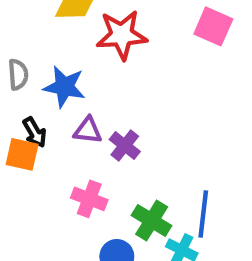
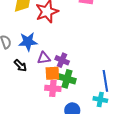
orange square: (22, 154) -> (52, 73), moved
green cross: (152, 221) -> (67, 79), moved

